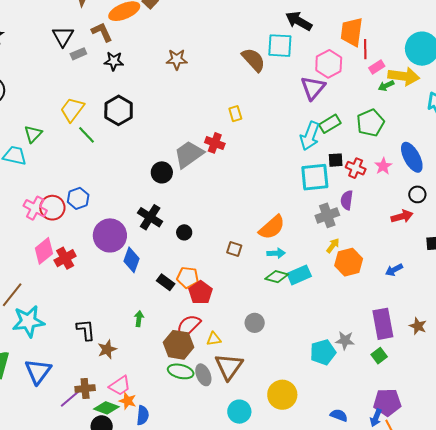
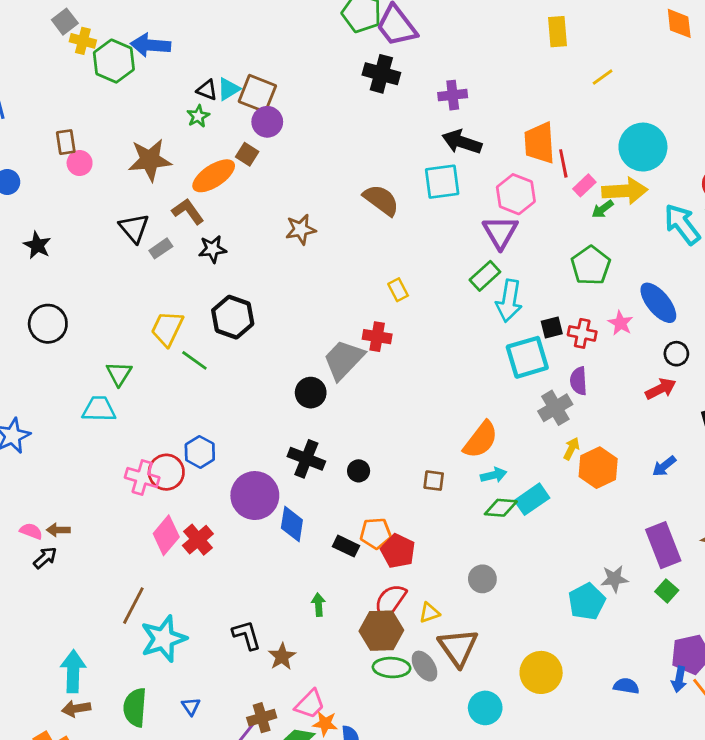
brown semicircle: (253, 60) -> (381, 200), moved
green rectangle: (330, 124) -> (485, 276), moved
blue triangle: (38, 371) -> (191, 706), size x0.5

